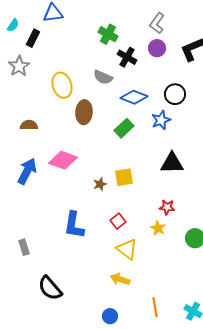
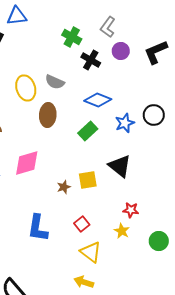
gray L-shape: (157, 23) -> (108, 27), moved
gray semicircle: (103, 77) -> (55, 82), moved
black circle: (175, 94) -> (154, 115), moved
pink diamond: (63, 160) -> (27, 163), turned -36
black triangle: (172, 163) -> (120, 166), moved, turned 40

